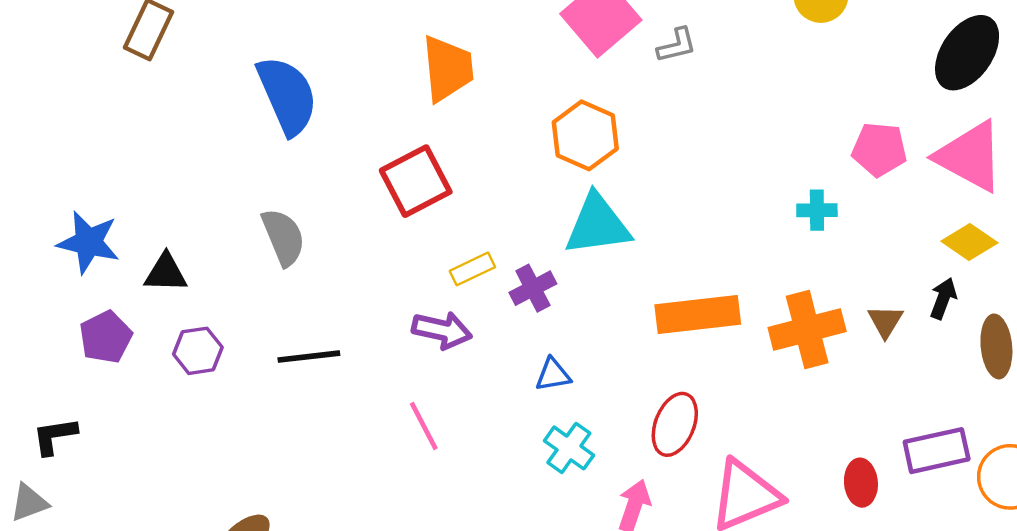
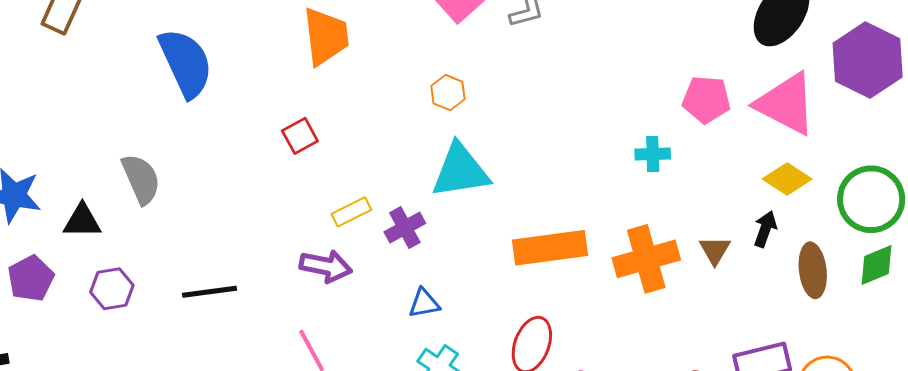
orange hexagon: (585, 135) -> (448, 93), size x0.6
red square: (416, 181) -> (300, 136), size x0.6
gray semicircle: (283, 237) -> (141, 179), moved

